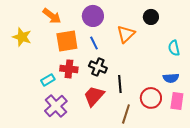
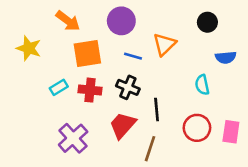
black circle: (151, 17) -> (207, 22), moved
blue line: (94, 43) -> (133, 56), moved, turned -48
cyan semicircle: (174, 48) -> (202, 85), moved
blue semicircle: (171, 78) -> (226, 57), moved
cyan rectangle: (48, 80) -> (59, 87), moved
brown line: (126, 114) -> (150, 149), moved

